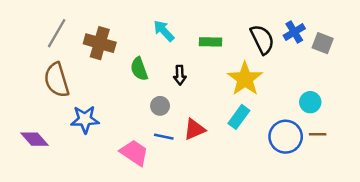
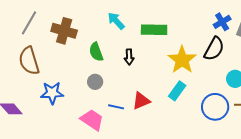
black semicircle: (262, 39) -> (214, 49), moved, turned 55
green rectangle: (211, 42) -> (154, 30), size x1.4
gray circle: (160, 106) -> (95, 82), moved

